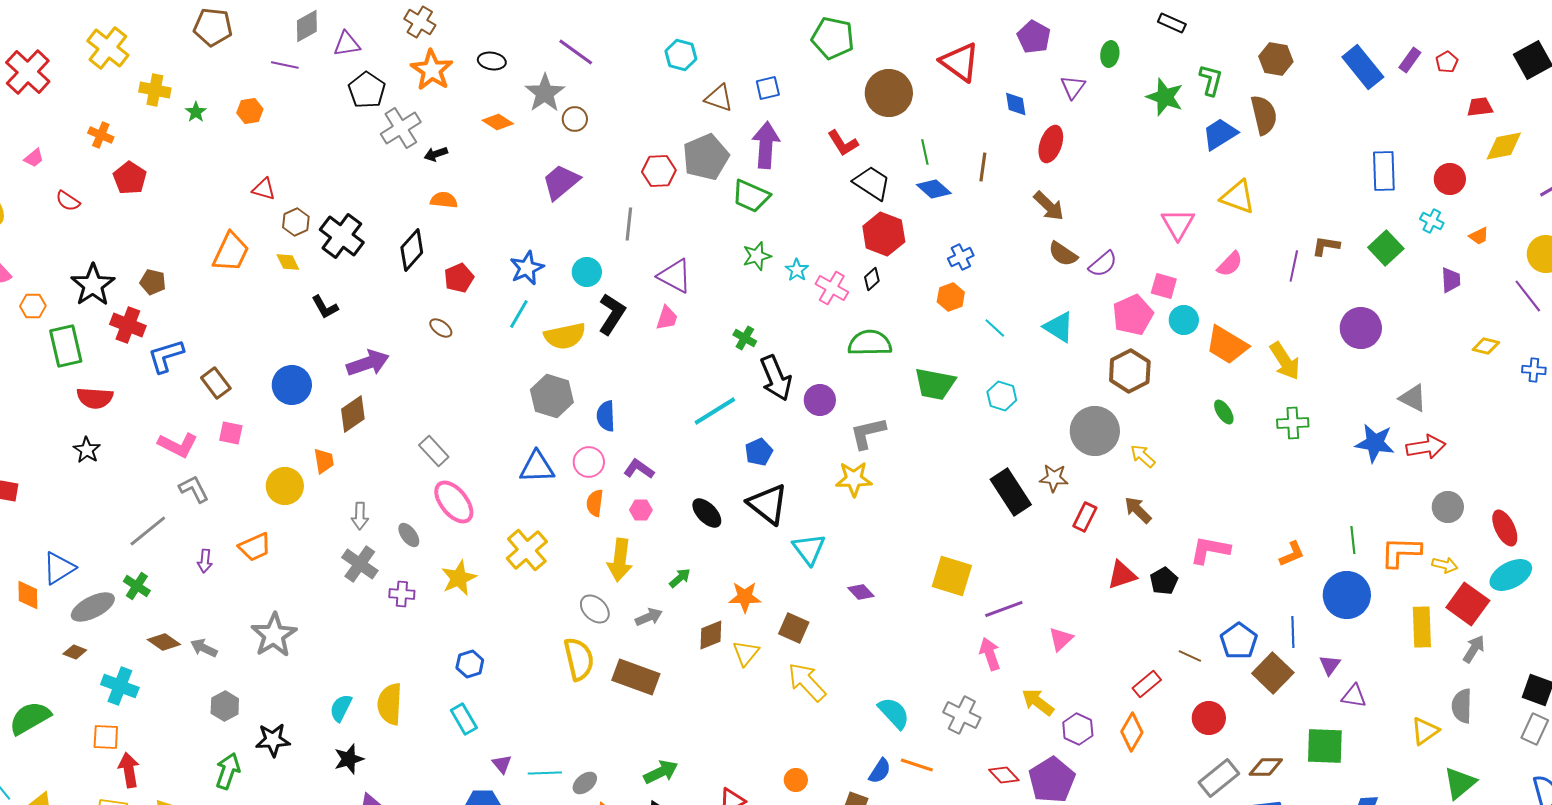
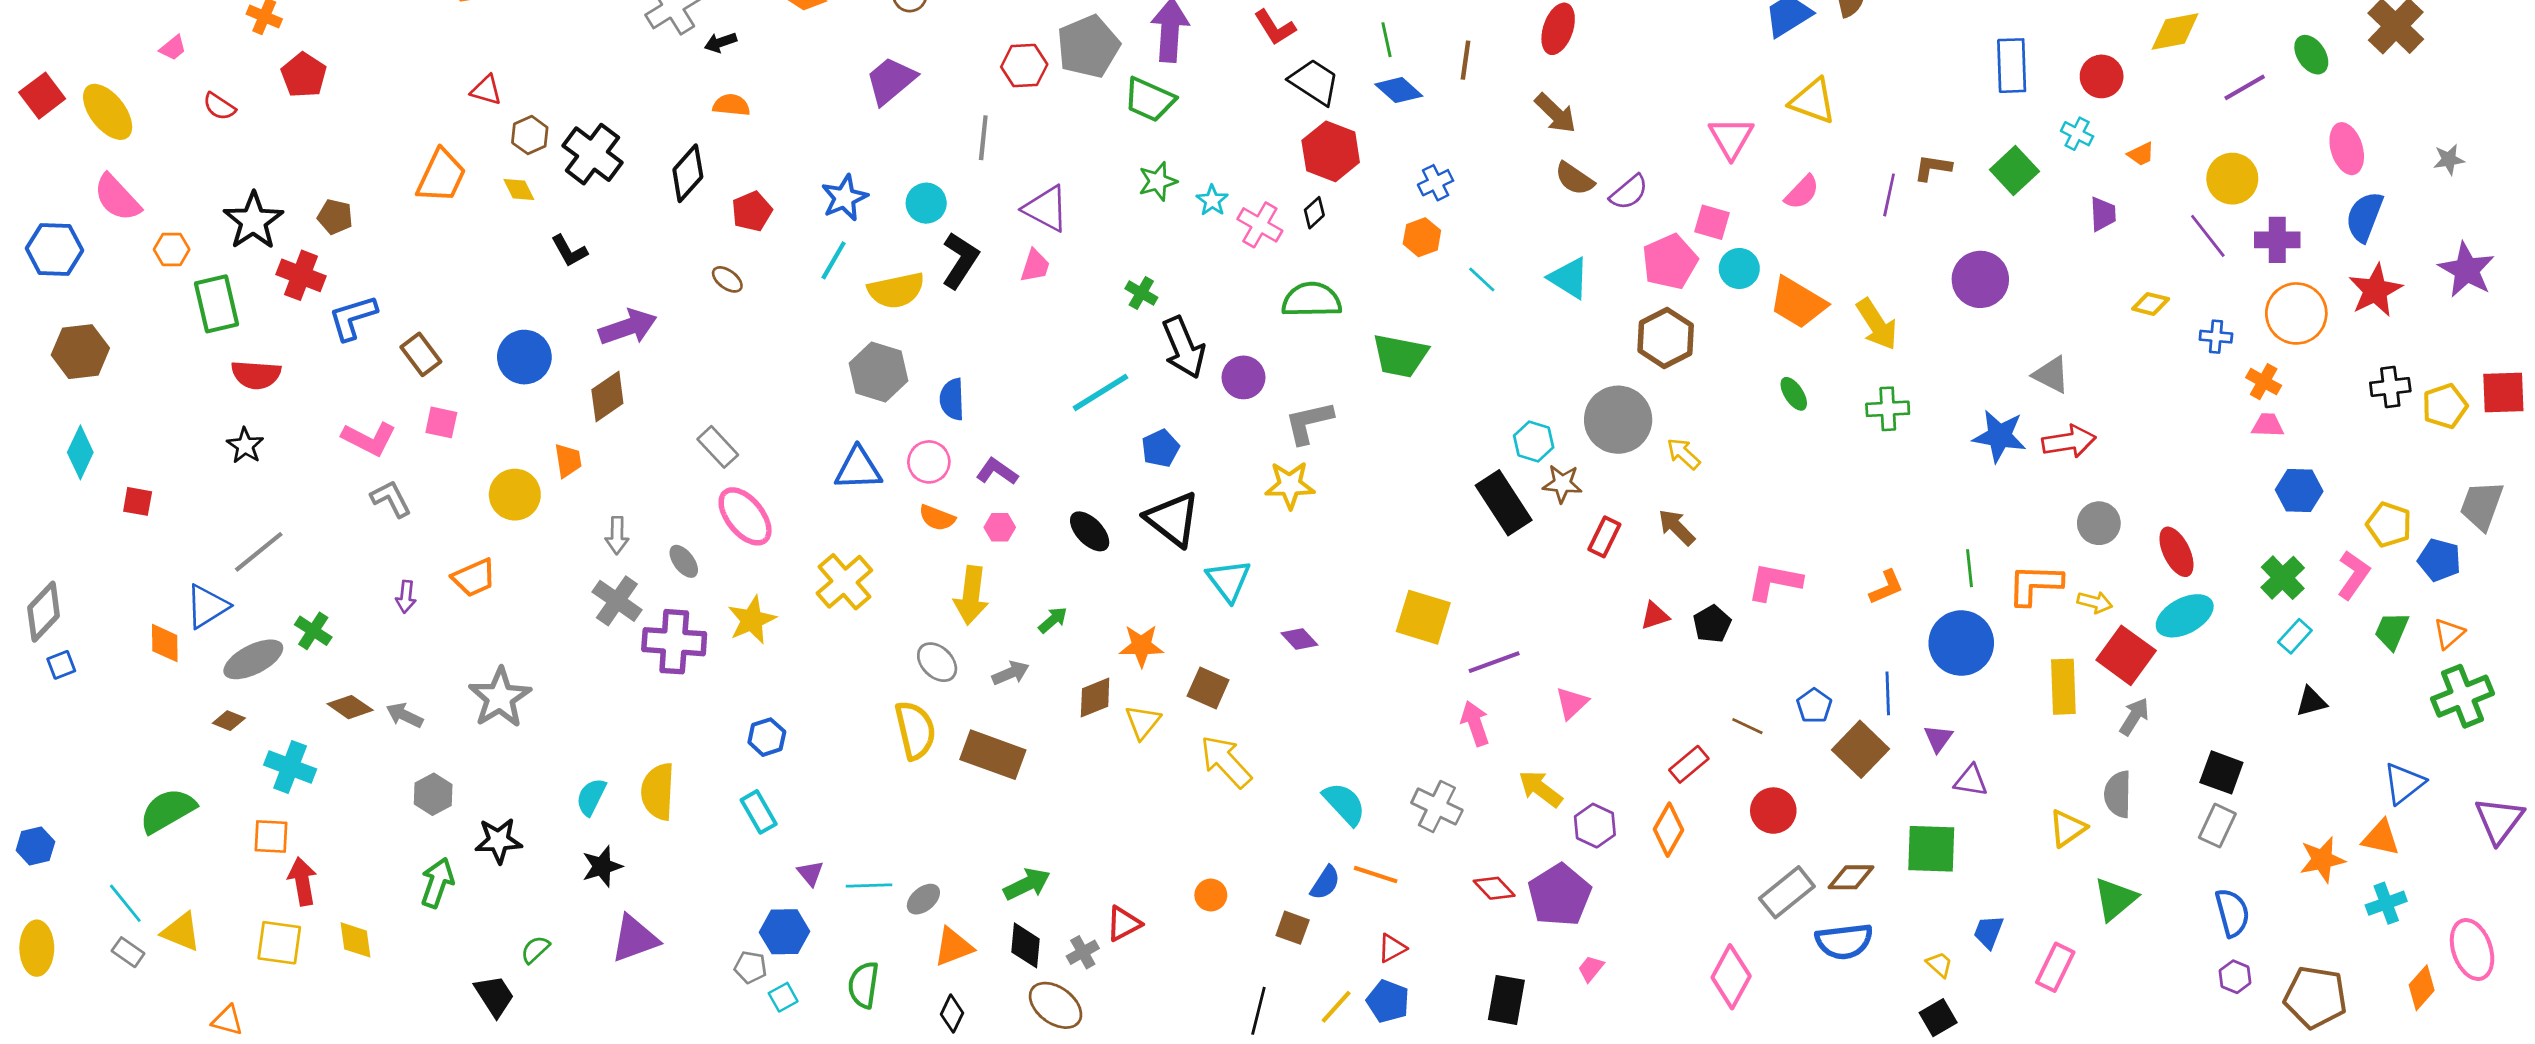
cyan hexagon: (1002, 396) -> (1534, 441), moved
orange semicircle: (595, 503) -> (937, 518), turned -76
gray line: (148, 531) -> (259, 552), moved
red triangle: (1122, 575) -> (1655, 616), size x0.7
purple cross: (402, 594) -> (674, 642), size x1.8
blue pentagon: (1239, 641) -> (1814, 706), size x0.7

